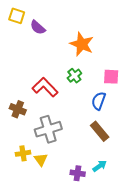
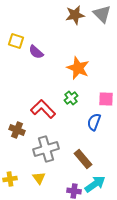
brown rectangle: (100, 131) -> (83, 159), moved
yellow cross: (23, 153) -> (10, 179), moved
cyan arrow: (100, 166) -> (95, 184), size x1.5

